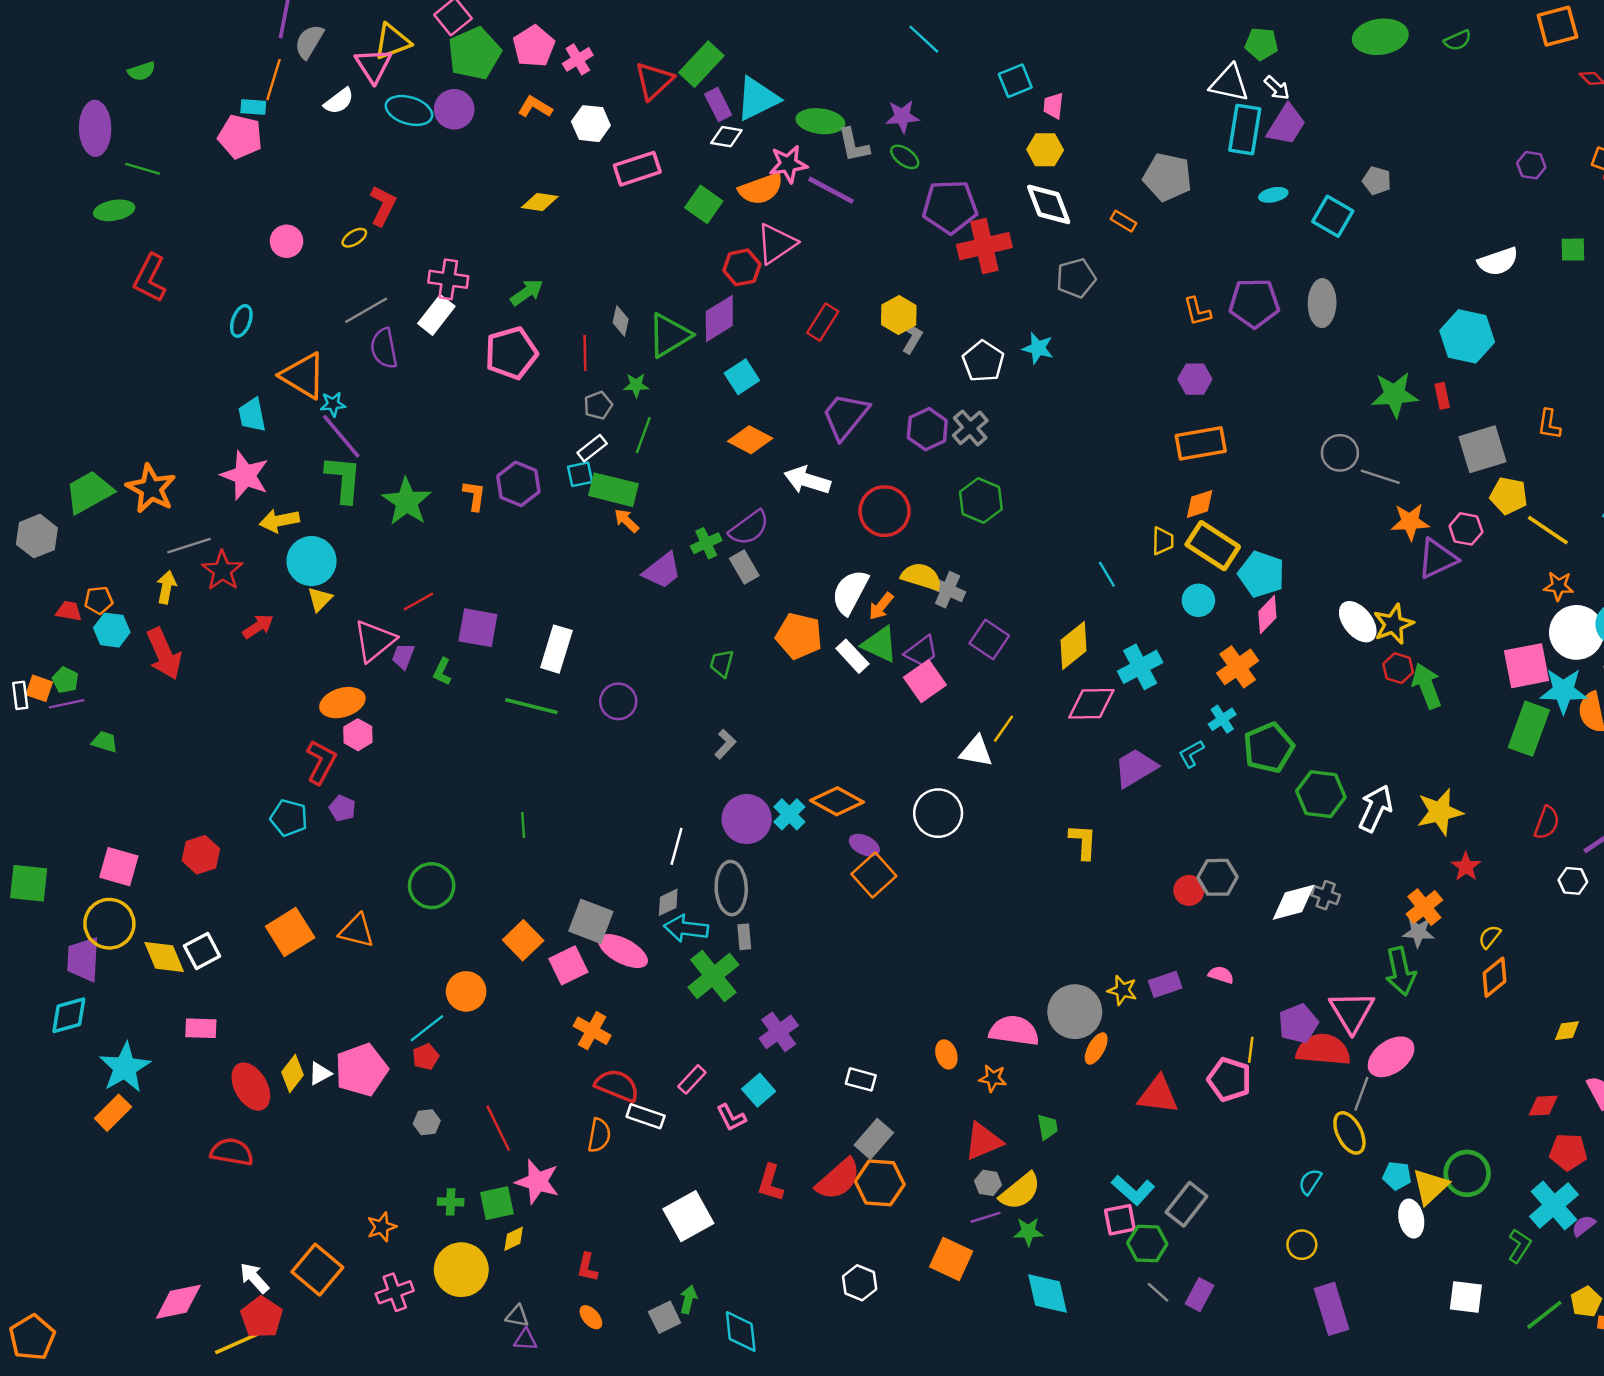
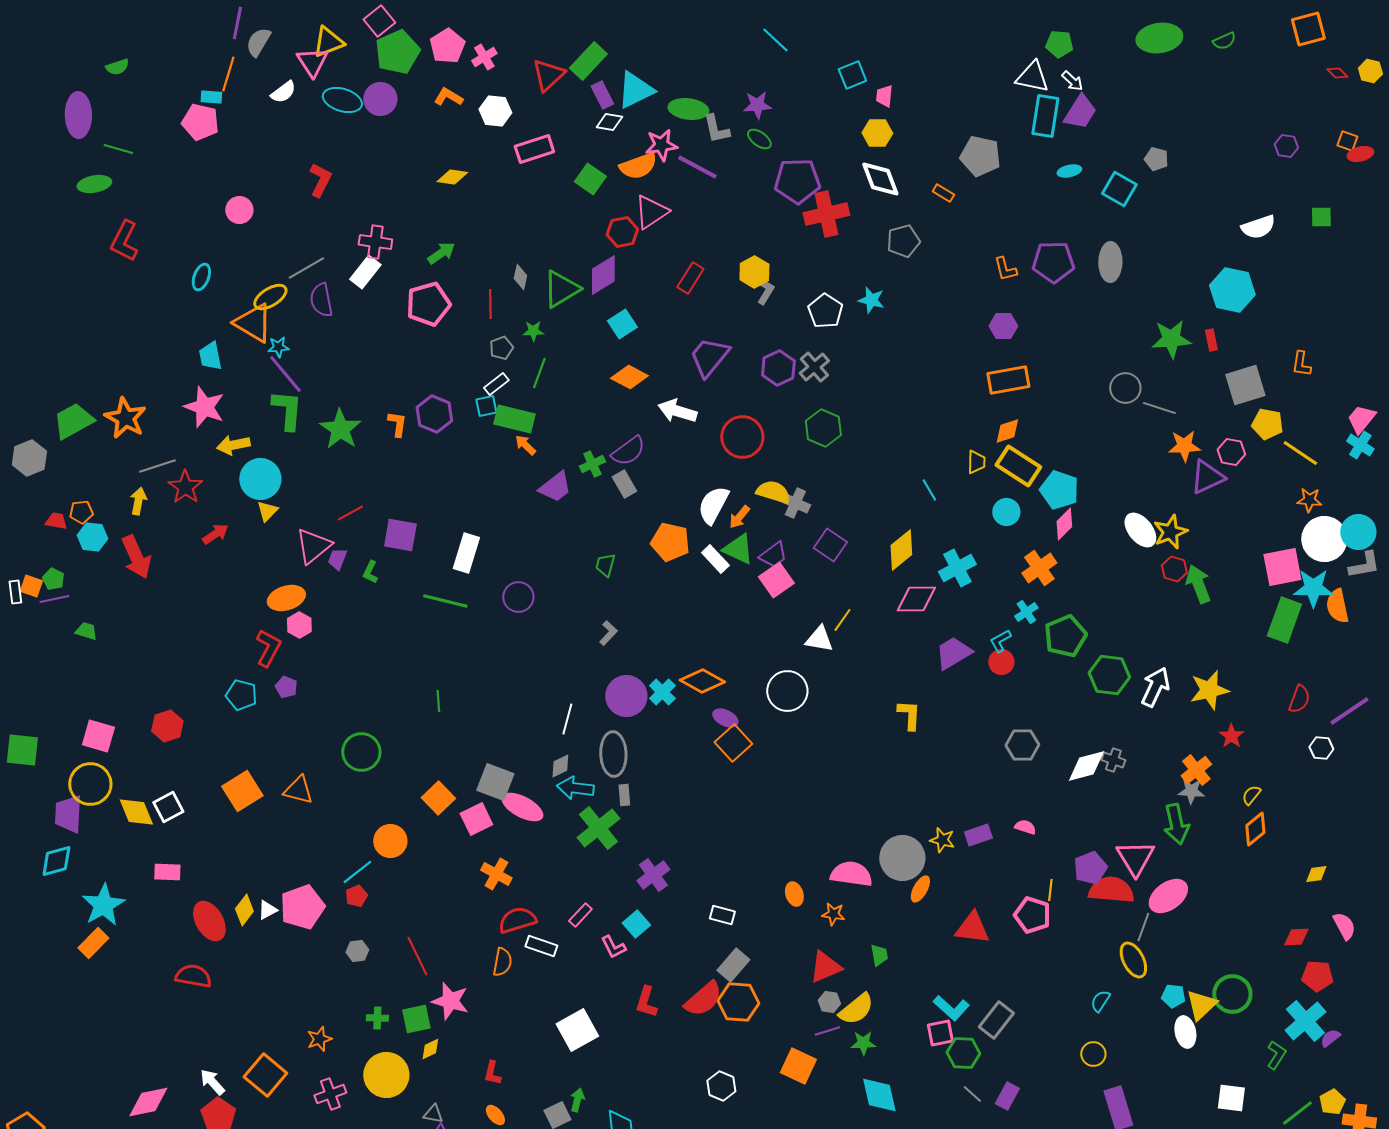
yellow ellipse: (354, 238) -> (270, 297), moved, size x1.6
red circle: (1189, 890) -> (1001, 662), moved
red semicircle: (617, 1085) -> (517, 920), turned -39

